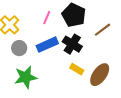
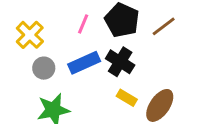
brown line: (103, 30) -> (164, 26), moved

